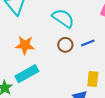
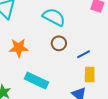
blue line: (88, 43) -> (83, 54), moved
cyan rectangle: (27, 74) -> (36, 80), moved, turned 60

